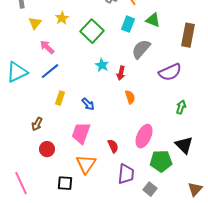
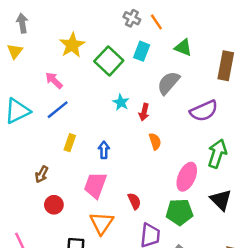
yellow star: (62, 18) -> (72, 45), size x1.5
yellow triangle: (35, 23) -> (15, 51), moved
cyan rectangle: (128, 24) -> (142, 51), moved
blue arrow: (88, 104) -> (104, 150), turned -136
green arrow: (181, 107) -> (217, 154), size x1.6
pink ellipse: (144, 136) -> (187, 177), moved
green pentagon: (161, 161) -> (179, 212), moved

